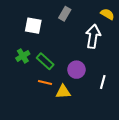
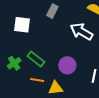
white arrow: (93, 36) -> (82, 32), turned -65
green cross: (23, 56) -> (14, 63), moved

